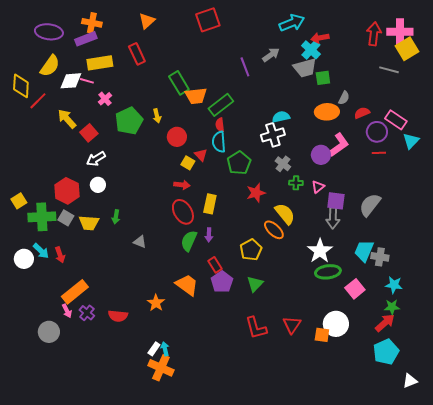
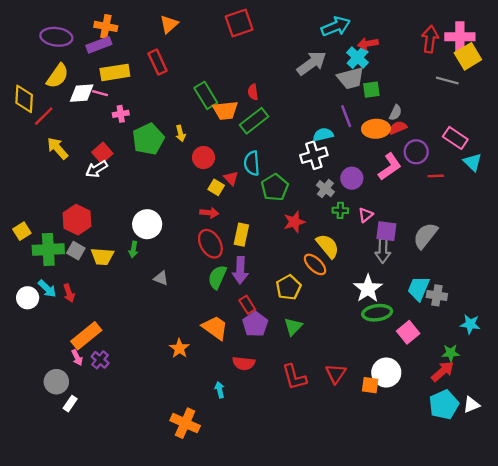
gray arrow: (271, 55) -> (312, 63), size x1.5
purple line: (245, 67) -> (346, 116), moved
pink cross: (105, 99) -> (121, 114), turned 32
red semicircle: (362, 113) -> (398, 128), moved
yellow arrow: (67, 119) -> (57, 148), moved
red semicircle: (220, 125) -> (253, 92), moved
purple circle: (377, 132) -> (416, 152), moved
cyan triangle: (411, 141) -> (473, 162), turned -30
purple circle: (321, 155) -> (352, 178), moved
white arrow: (96, 159) -> (97, 169), moved
white circle: (98, 185) -> (147, 224), moved, size x1.6
purple arrow: (209, 235) -> (240, 270), size x1.6
cyan star: (394, 285) -> (470, 324), moved
red semicircle: (118, 316) -> (244, 363), moved
white rectangle: (154, 349) -> (70, 404), moved
cyan arrow: (165, 349) -> (220, 390), moved
white triangle: (410, 381) -> (471, 405), moved

